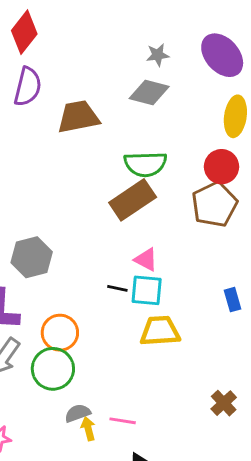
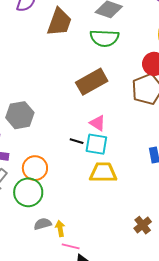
brown trapezoid: (78, 117) -> (59, 22), turned 116
green semicircle: (145, 164) -> (104, 38), moved
pink line: (123, 421) -> (71, 246), moved
yellow arrow: (88, 429) -> (60, 229), moved

